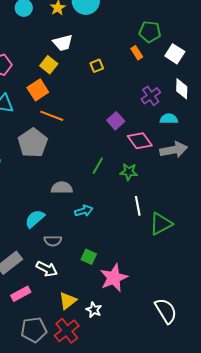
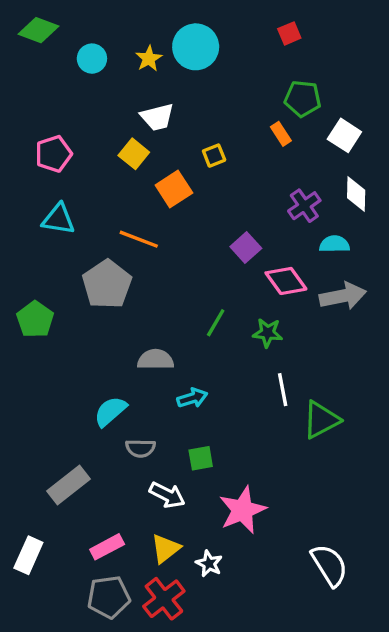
orange square: (38, 90) -> (174, 189), moved
green square: (89, 257) -> (201, 458), moved, turned -35
white arrow: (47, 269) -> (167, 495), moved
pink rectangle: (21, 294) -> (107, 547), moved

